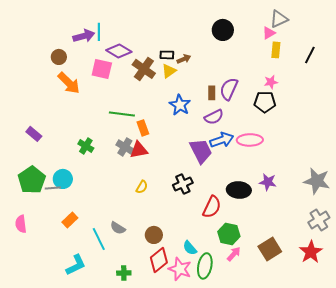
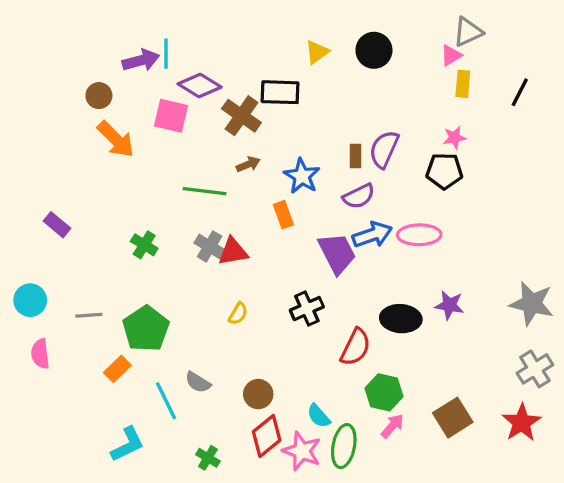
black rectangle: (167, 55) -> (280, 92), size x1.6
brown arrow: (184, 59) -> (248, 164), moved
yellow triangle: (169, 71) -> (317, 52), moved
orange rectangle: (143, 128) -> (283, 215), moved
cyan circle: (63, 179) -> (30, 300), moved
green pentagon: (32, 180) -> (146, 329), moved
pink semicircle: (21, 224) -> (40, 354), moved
green cross: (124, 273) -> (208, 458), turned 32

